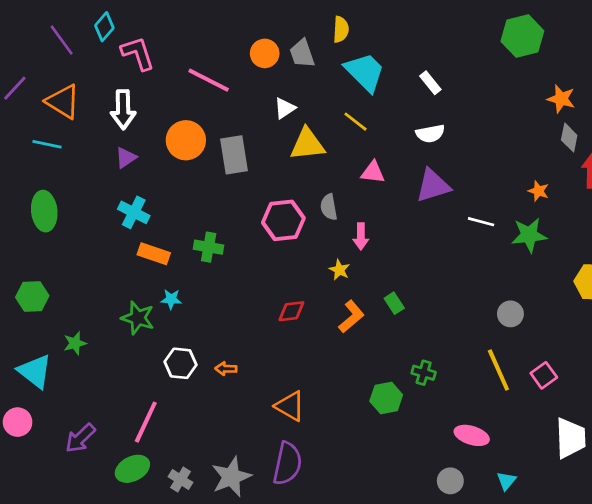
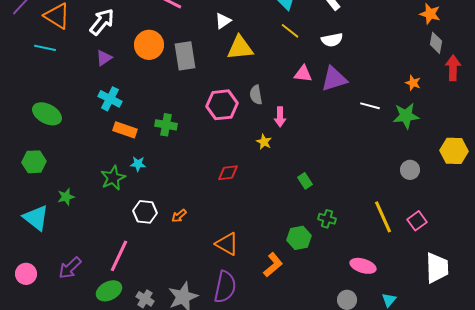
white arrow: (123, 110) -> (102, 22), turned -140
yellow line: (355, 122) -> (290, 31), moved
pink triangle: (373, 172) -> (303, 74), moved
green ellipse: (44, 211) -> (47, 114), moved, turned -56
green rectangle: (394, 303) -> (305, 181), moved
gray circle: (510, 314) -> (410, 170), moved
orange L-shape: (351, 317) -> (273, 265), moved
green star: (138, 318) -> (113, 178), turned 30
orange arrow: (226, 369) -> (179, 216), turned -42
pink circle: (18, 422) -> (26, 274), moved

